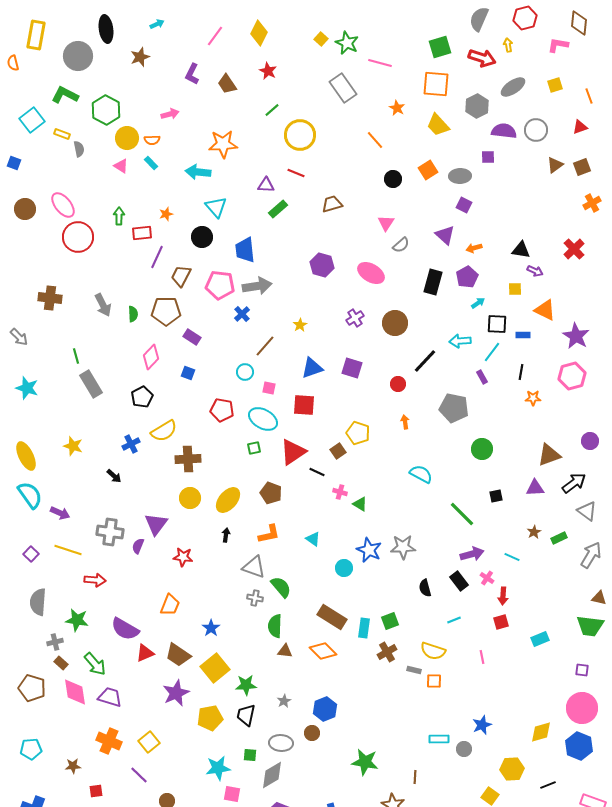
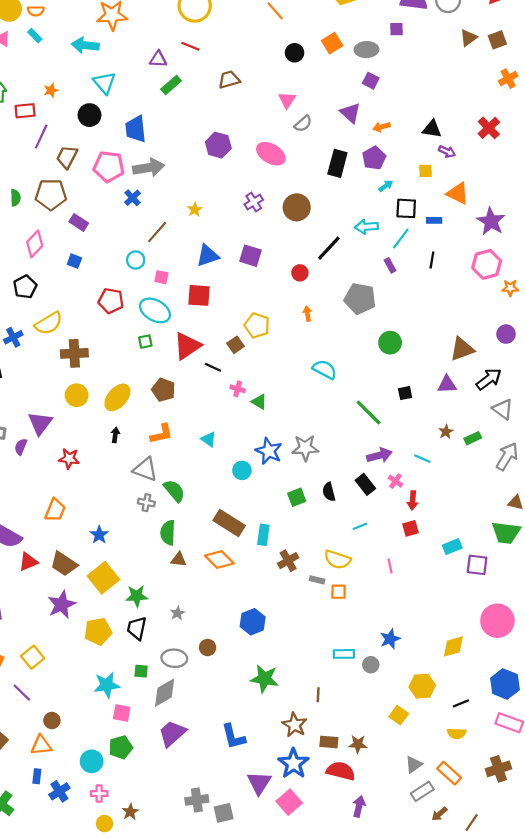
orange star: (533, 398) -> (510, 288), moved
green square: (390, 621) -> (297, 497), moved
purple square: (582, 670) -> (477, 565), moved, size x1.5
blue hexagon: (325, 709) -> (253, 622), moved
blue hexagon: (579, 746) -> (505, 684), moved

